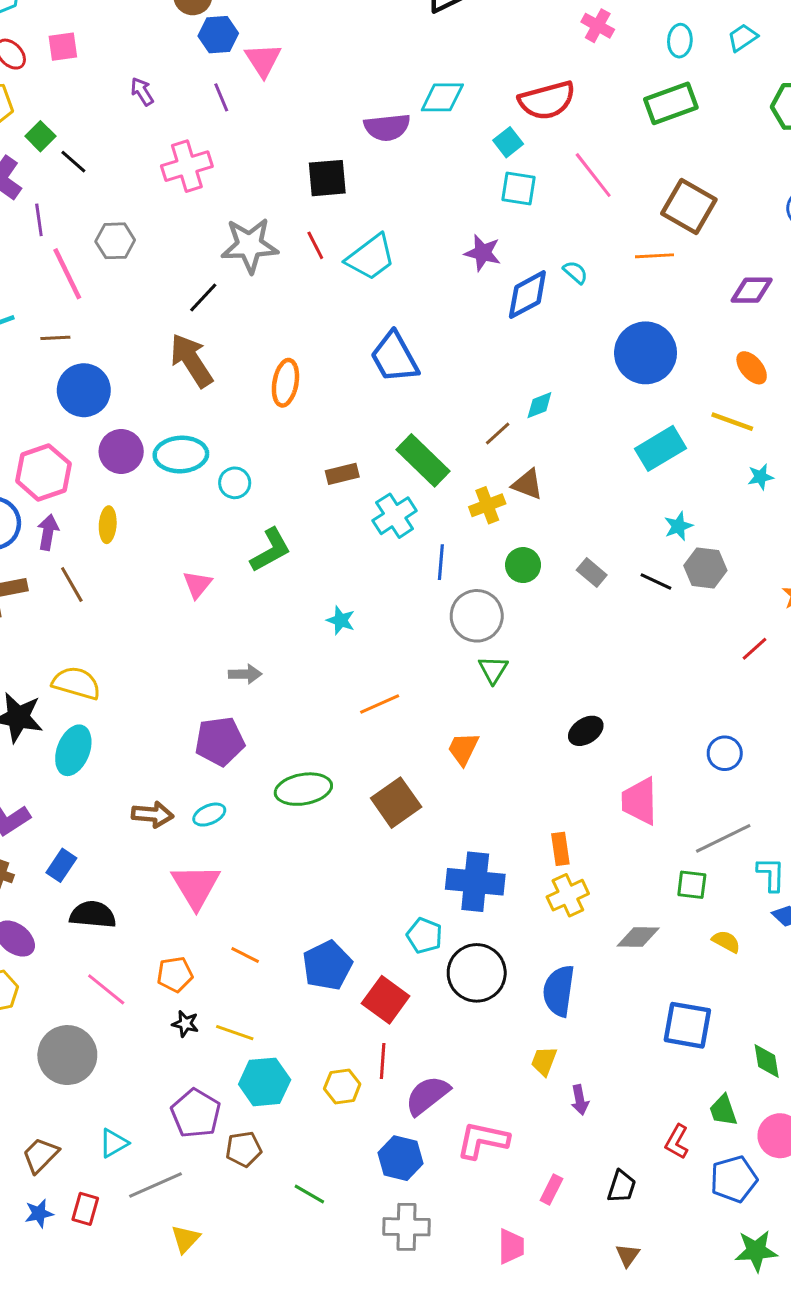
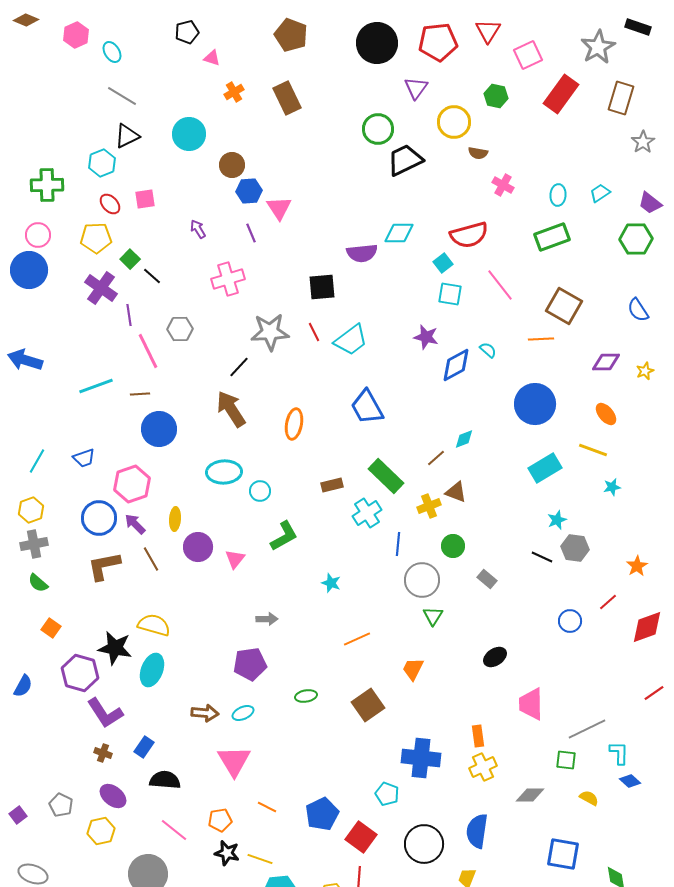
purple circle: (121, 451) -> (198, 547), moved
purple arrow: (48, 532) -> (135, 524), turned -55
gray rectangle: (592, 572) -> (487, 579), moved
blue circle: (725, 753) -> (570, 621), moved
green ellipse: (303, 789) -> (306, 696), size x0.6
black circle: (477, 973) -> (424, 844), moved
black star: (185, 1024) -> (227, 853), size x1.4

